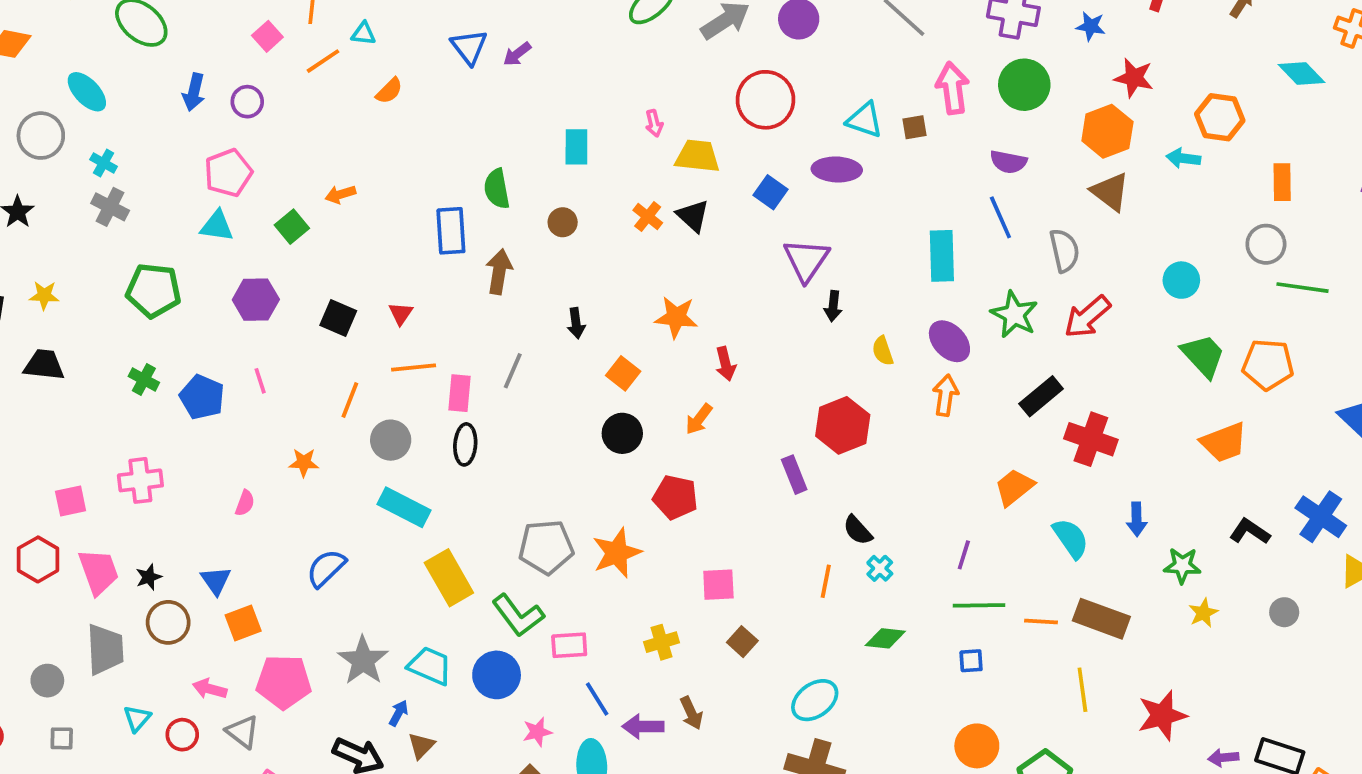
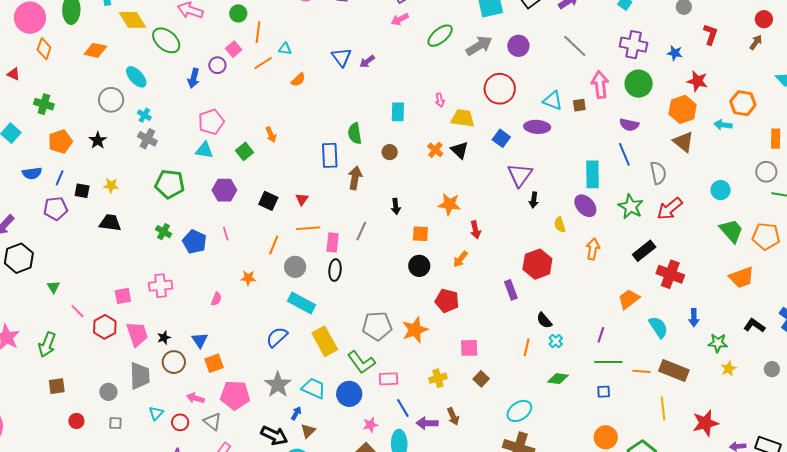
purple circle: (247, 102) -> (217, 65), moved
orange arrow: (340, 194) -> (271, 135), turned -98
purple ellipse: (949, 341) -> (585, 206), moved
orange square: (623, 373) -> (420, 234), turned -36
blue semicircle: (326, 568) -> (277, 337), moved

